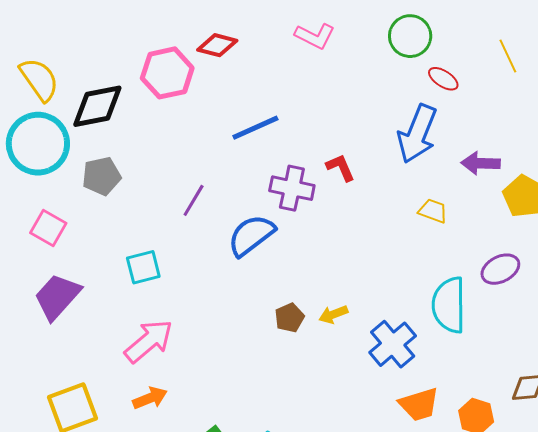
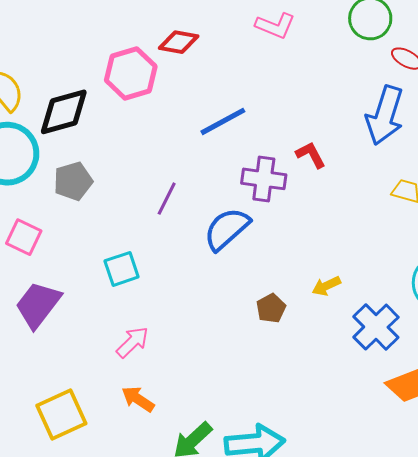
yellow arrow: (333, 314) -> (326, 286), moved
pink arrow: (149, 341) -> (132, 342), size x0.7
orange arrow: (150, 398) -> (138, 399), turned -120

